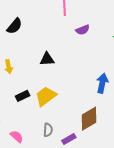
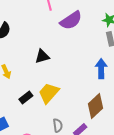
purple semicircle: (83, 30) -> (71, 20), size x1.6

